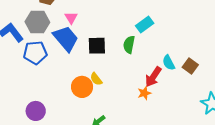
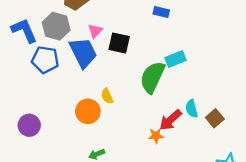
green semicircle: (129, 45) -> (152, 77), size x1.6
black square: (97, 46) -> (119, 43), moved
yellow semicircle: (96, 79) -> (107, 96), moved

